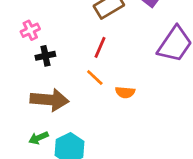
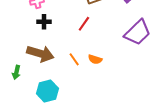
orange line: (95, 77) -> (74, 59), moved
green arrow: (39, 138) -> (16, 72), moved, turned -64

